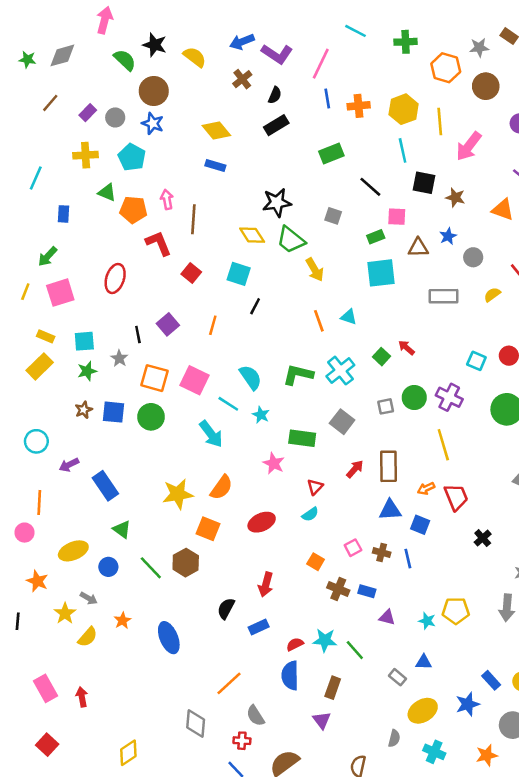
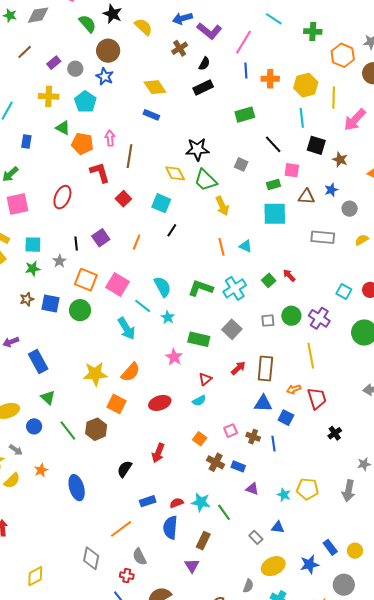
blue rectangle: (259, 627) -> (148, 501), moved

